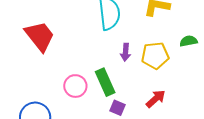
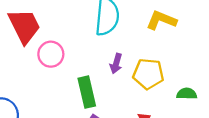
green semicircle: (189, 41) -> (187, 94), moved
pink circle: (75, 86) -> (51, 54), moved

